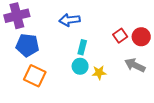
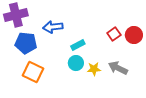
blue arrow: (70, 20) -> (53, 27), moved
cyan rectangle: (82, 47) -> (78, 45), turned 48
gray arrow: (135, 65) -> (118, 68), moved

